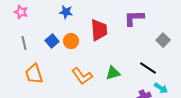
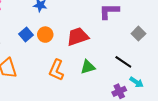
red trapezoid: (99, 30) -> (78, 37), moved, turned -105
orange L-shape: (82, 76) -> (56, 70), turned 60

